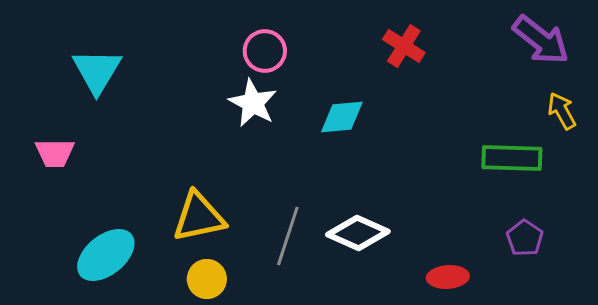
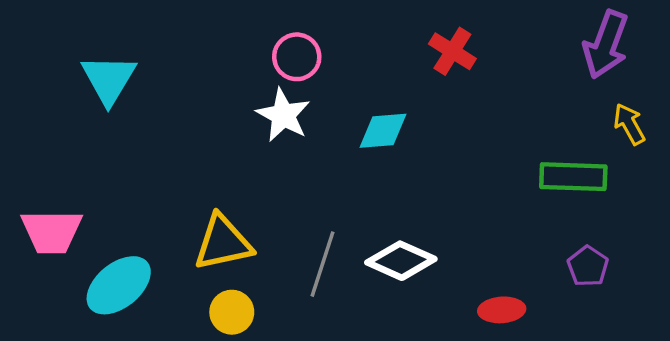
purple arrow: (541, 40) -> (606, 45), turned 72
pink trapezoid: (55, 153) -> (52, 232), moved, size x1.4

